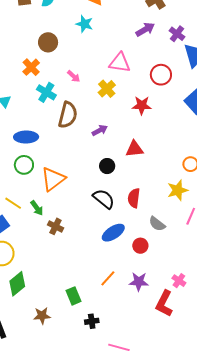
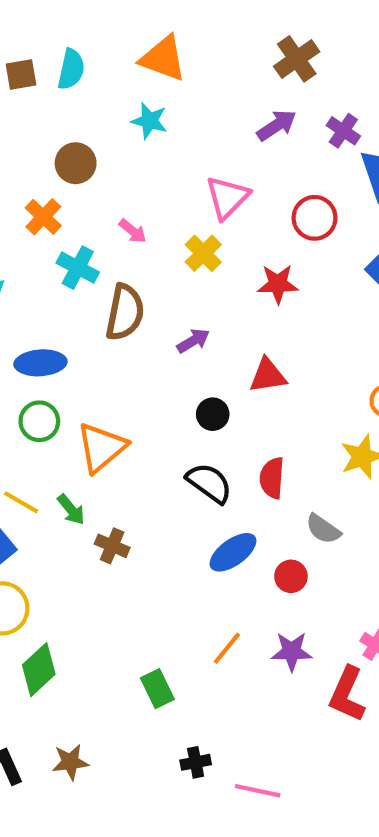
pink triangle: (120, 63) -> (227, 197), turned -50
brown star: (42, 316) -> (70, 762), moved
black cross: (92, 321) -> (196, 762), moved

